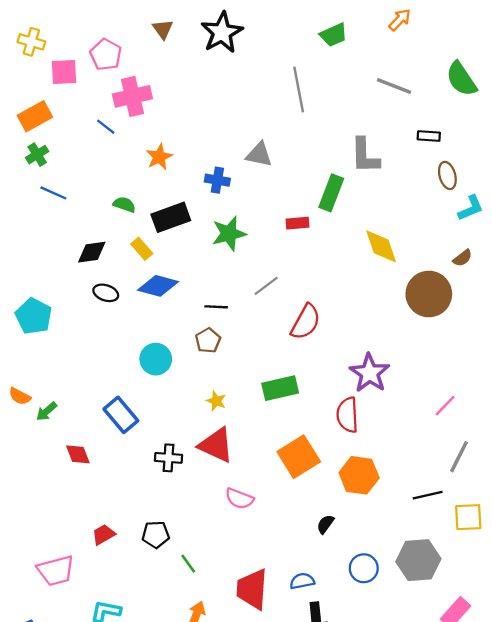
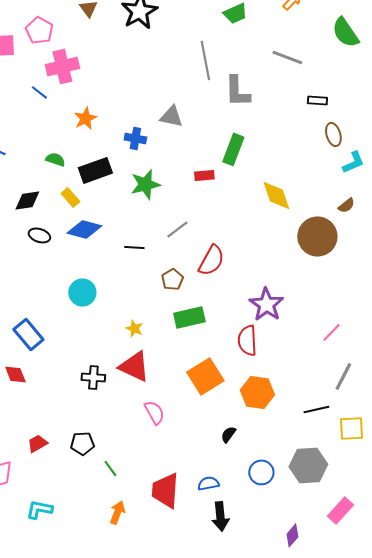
green semicircle: (461, 79) -> (345, 32), moved
gray L-shape: (365, 156) -> (237, 91), moved
brown pentagon: (208, 340) -> (172, 279), moved
blue rectangle: (121, 415) -> (28, 334), moved
pink semicircle: (239, 499) -> (154, 412), turned -140

